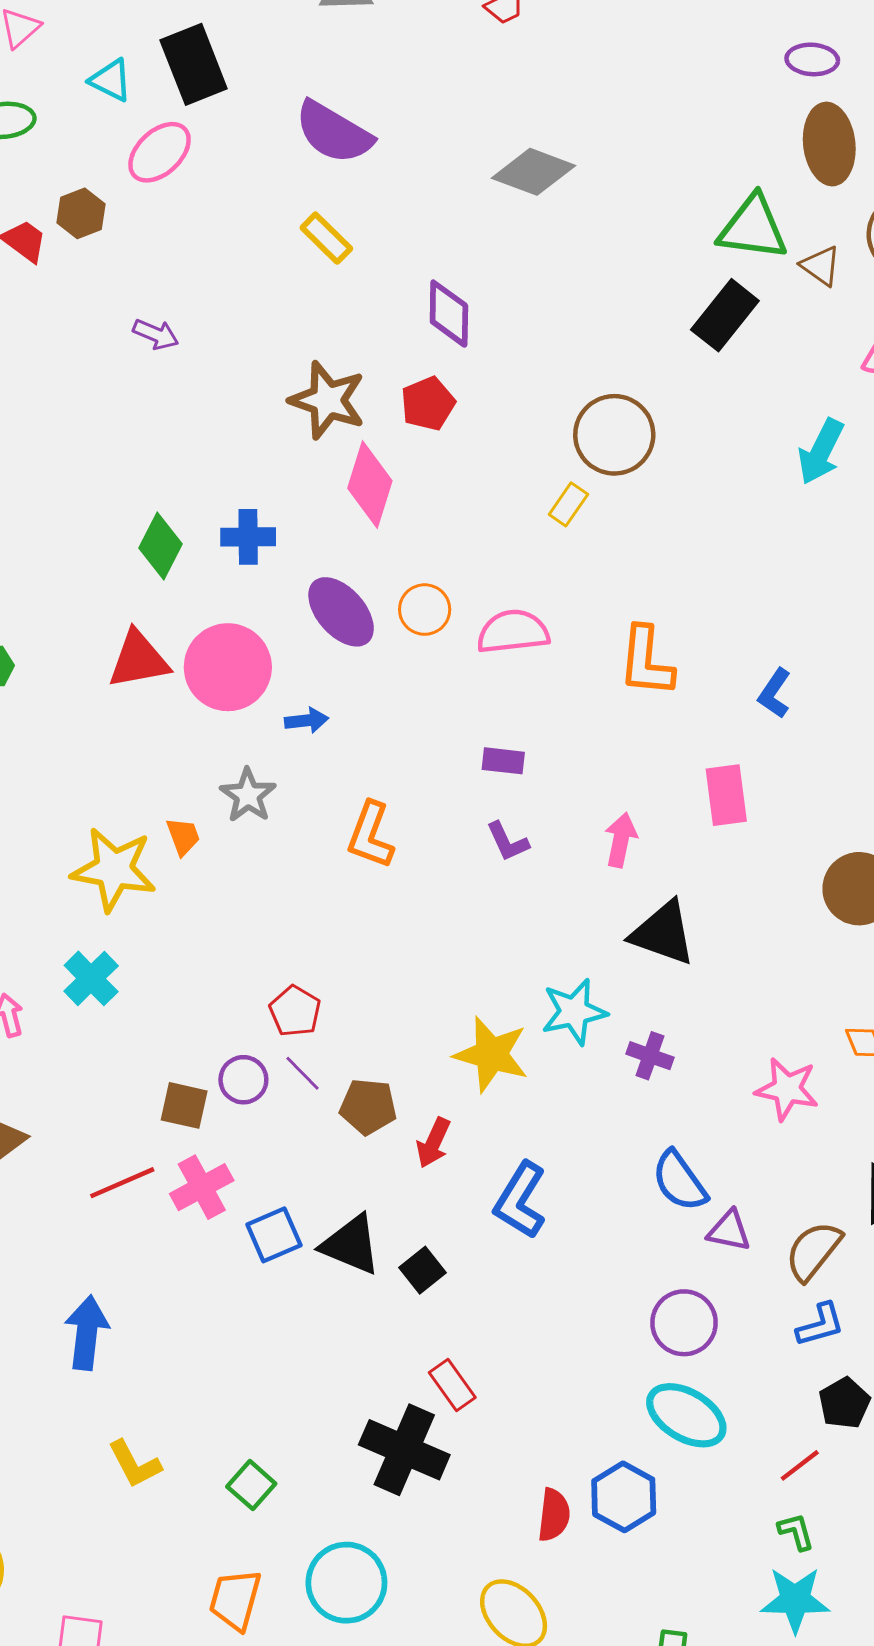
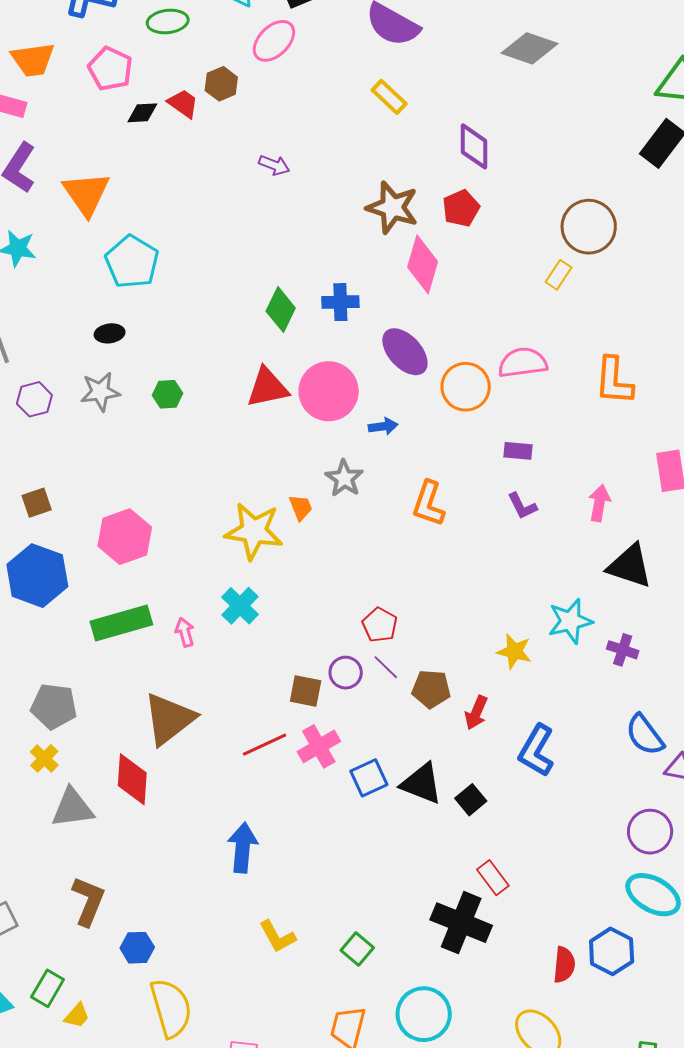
orange circle: (425, 610) -> (466, 387), moved, size x1.4
yellow star: (491, 1054) -> (514, 651), size x0.7

